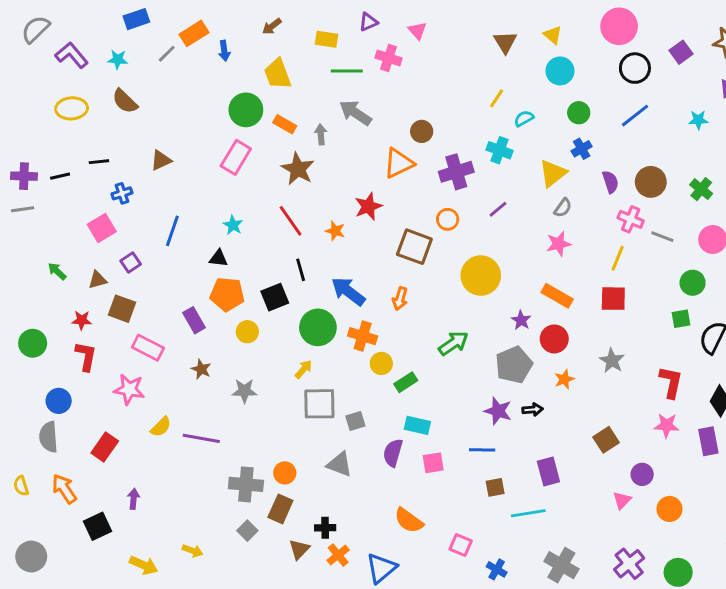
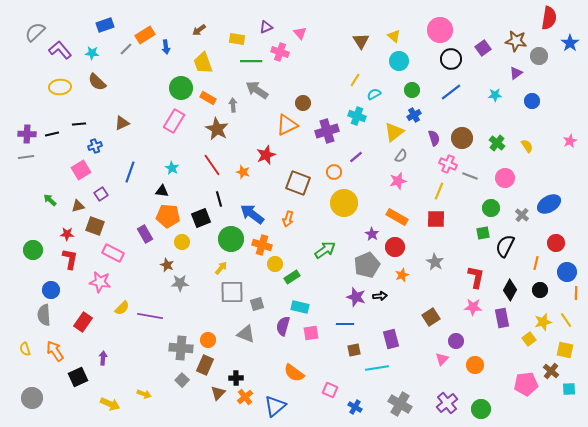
orange circle: (448, 219) -> (334, 172), moved
brown star: (201, 369) -> (167, 265), moved

